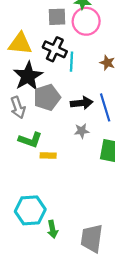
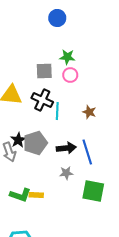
pink circle: (86, 21) -> (70, 75), size x0.6
black star: (28, 76) -> (18, 140), moved, size x0.6
green L-shape: (30, 140) -> (20, 195), moved

